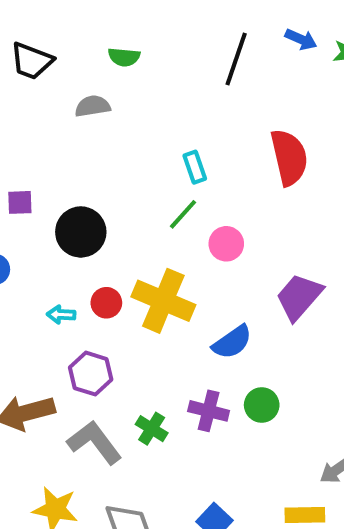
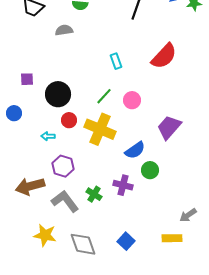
red semicircle: (289, 157) -> (164, 56), turned 56
green line: (183, 214) -> (104, 96), moved
red circle: (106, 303) -> (69, 120), moved
green circle: (262, 405) -> (150, 170), moved

